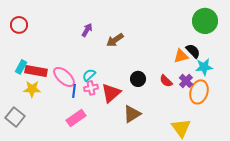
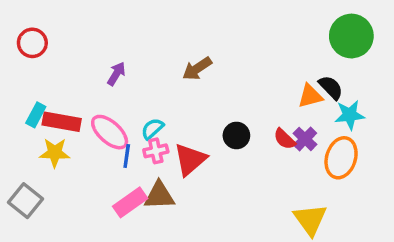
purple arrow: (87, 30) -> (116, 74), moved
purple cross: (186, 81) -> (305, 139), moved
brown triangle: (132, 114) -> (159, 196), moved, turned 30

